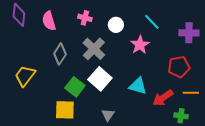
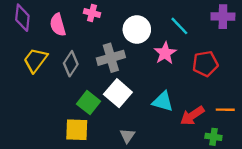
pink cross: (85, 18) -> (92, 13), moved
white circle: (116, 25) -> (137, 29), size x1.5
purple cross: (189, 33) -> (223, 17), moved
gray cross: (94, 49) -> (111, 58), turned 30
red pentagon: (179, 67) -> (205, 64), moved
yellow trapezoid: (25, 76) -> (35, 60), moved

